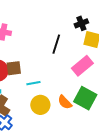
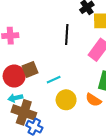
orange semicircle: (65, 102) -> (93, 100), moved

